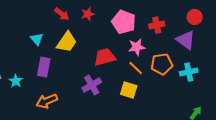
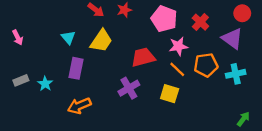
red cross: (157, 25) -> (200, 22), turned -35

